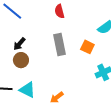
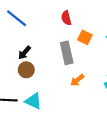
orange square: (87, 47) -> (85, 37), moved
orange arrow: (57, 97) -> (77, 80), moved

